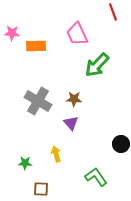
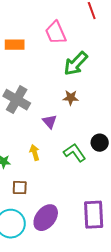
brown star: (74, 99) -> (71, 98), moved
green L-shape: (96, 177) -> (75, 153), moved

